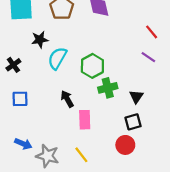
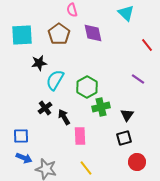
red line: (152, 32) -> (147, 45), moved
black cross: (13, 65) -> (45, 108), moved
blue square: (20, 99) -> (21, 136), moved
red circle: (125, 145) -> (137, 162), moved
yellow line: (81, 155) -> (86, 168), moved

